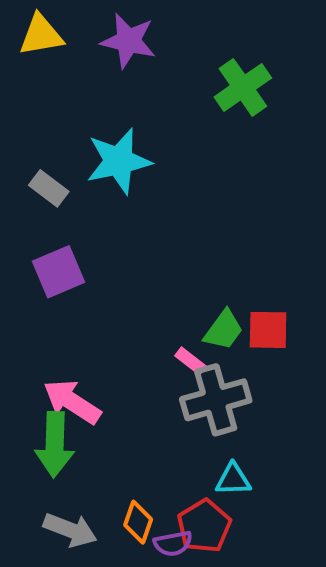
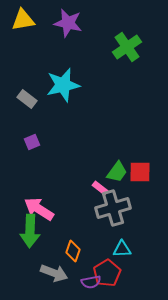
purple square: (59, 272) -> (32, 142), size x0.6
orange diamond: (138, 522) -> (73, 251), moved
gray arrow: (70, 530) -> (54, 273), moved

